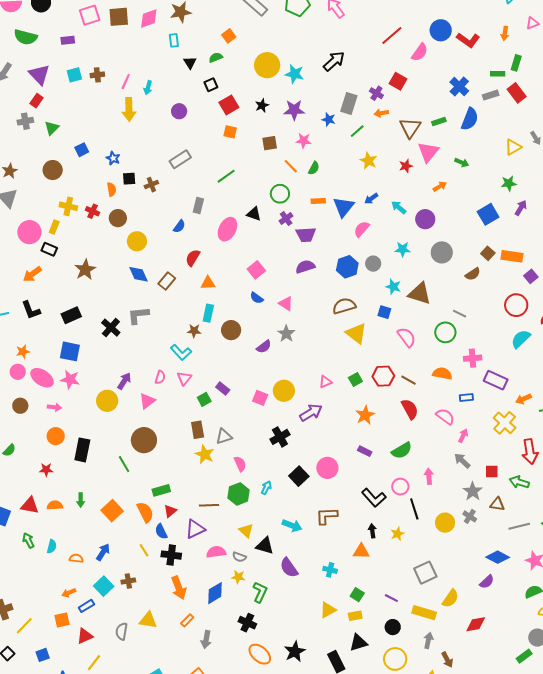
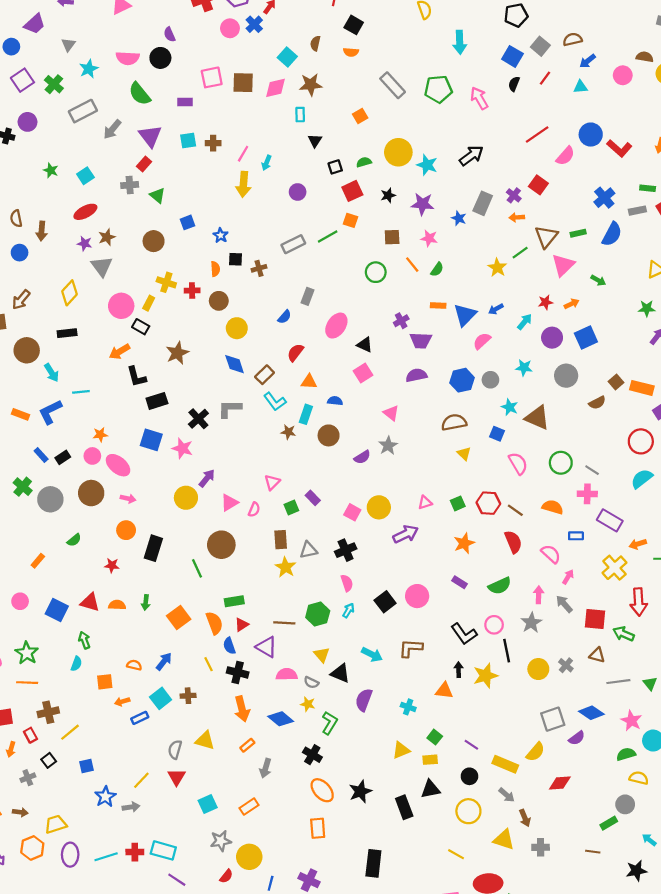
green semicircle: (26, 37) -> (140, 94), turned 30
green semicircle: (216, 58) -> (364, 162), moved
green triangle: (52, 128) -> (157, 195), turned -42
green line: (357, 131) -> (520, 253), moved
red star: (406, 166) -> (545, 302), moved
green line: (226, 176) -> (328, 236), moved
green circle: (280, 194) -> (376, 272), moved
cyan arrow: (399, 207) -> (525, 322), turned 84
red cross: (93, 211) -> (192, 290), turned -32
black triangle: (254, 214) -> (365, 345), moved
blue square: (488, 214) -> (586, 338), moved
blue semicircle: (257, 298) -> (335, 401), moved, turned 144
black L-shape: (31, 310) -> (137, 377), moved
gray line: (460, 314) -> (592, 470), moved
yellow triangle: (356, 333) -> (464, 454), size x0.6
cyan L-shape: (181, 352) -> (275, 402), moved
pink semicircle: (160, 377) -> (254, 510), moved
pink star: (70, 379) -> (182, 448), moved
brown circle: (20, 406) -> (91, 493), size x1.5
black cross: (280, 437) -> (346, 550), moved
pink semicircle: (240, 464) -> (347, 583), moved
red square: (492, 471) -> (595, 619), size x1.5
pink arrow: (429, 476) -> (539, 595), moved
gray star: (473, 491) -> (531, 623), moved
purple triangle: (195, 529) -> (266, 647), turned 50
yellow star: (397, 534) -> (485, 676), size x1.6
cyan semicircle: (52, 546) -> (76, 664), moved
purple semicircle: (289, 568) -> (364, 700), turned 50
gray square: (425, 573) -> (553, 719), moved
blue diamond: (215, 593) -> (281, 719), turned 65
orange square: (62, 620) -> (105, 682), moved
red triangle: (85, 636) -> (177, 777), moved, turned -42
gray arrow: (428, 640) -> (507, 795), turned 112

